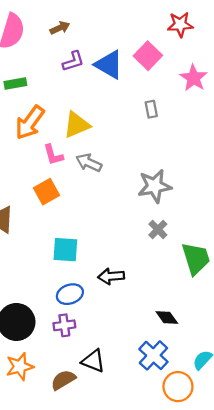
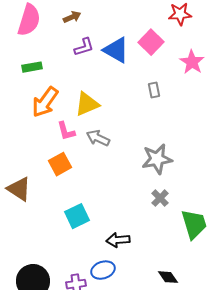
cyan square: (65, 250) -> (77, 216), turned -30
blue ellipse: (70, 294) -> (103, 270), moved

